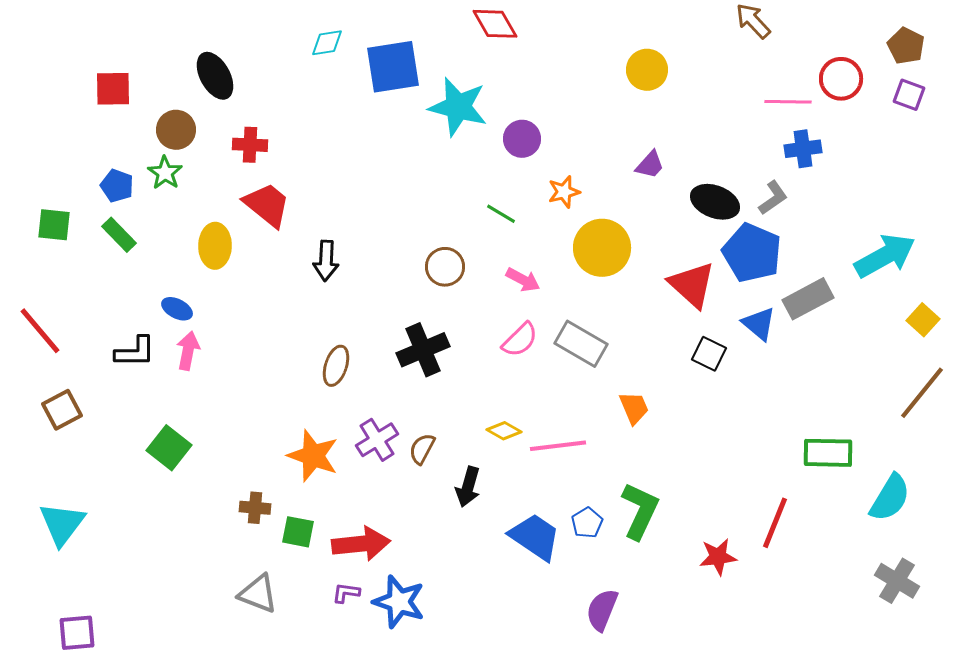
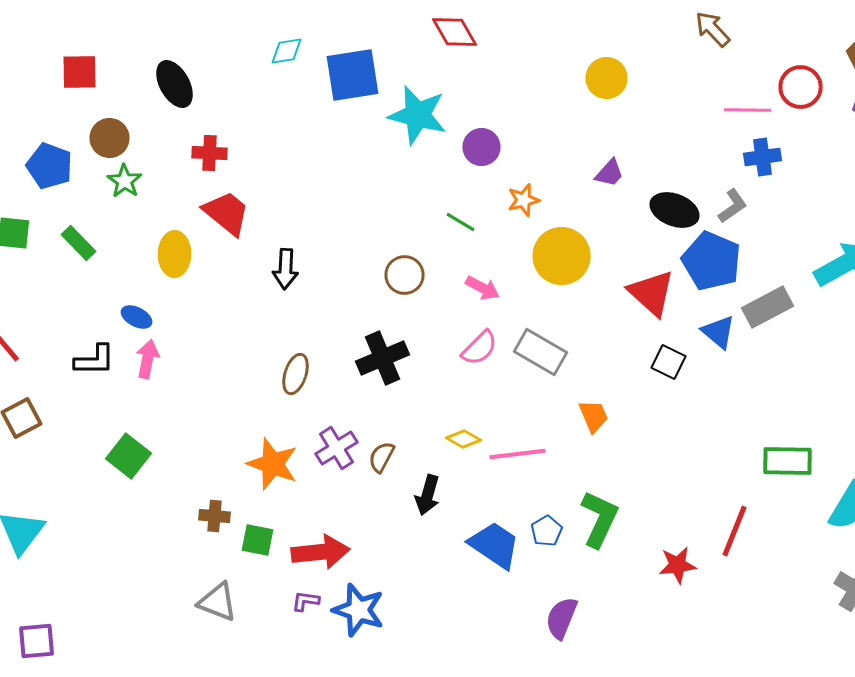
red square: (113, 89) -> (80, 72), moved
brown circle: (176, 130) -> (110, 138), moved
blue pentagon: (117, 186) -> (50, 166), moved, size x1.4

